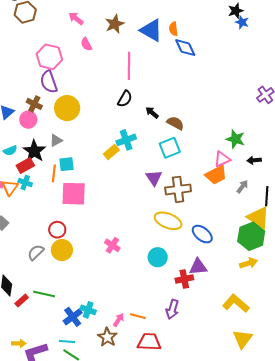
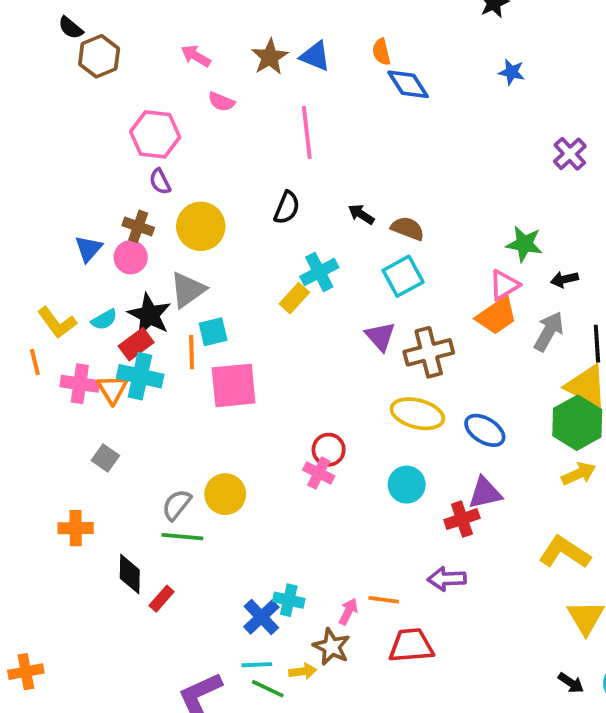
blue star: (242, 22) -> (512, 72), moved
blue triangle: (151, 30) -> (315, 56), moved, size x0.7
pink semicircle: (86, 44) -> (221, 102), turned -32
purple semicircle: (49, 82) -> (160, 181), size x0.6
black semicircle: (125, 99) -> (287, 208), moved
gray triangle: (56, 140) -> (188, 290), size x1.5
cyan cross: (25, 183) -> (140, 376), size x1.6
gray arrow: (242, 187) -> (549, 331), size x1.5
red circle: (57, 230) -> (329, 450), moved
green line: (44, 294) -> (182, 537), moved
purple arrow: (172, 309) -> (447, 579), turned 78
yellow arrow: (19, 343) -> (303, 671), moved

